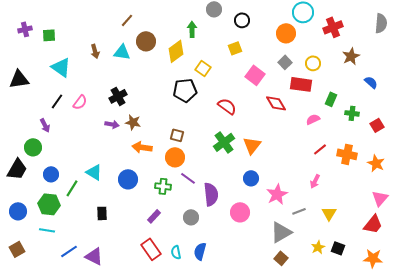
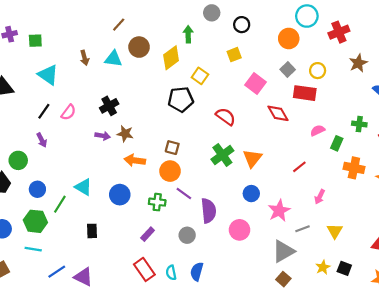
green rectangle: (331, 99) -> (337, 143), moved
purple arrow: (45, 125) -> (42, 140), moved
red line: (320, 149) -> (299, 167), moved

